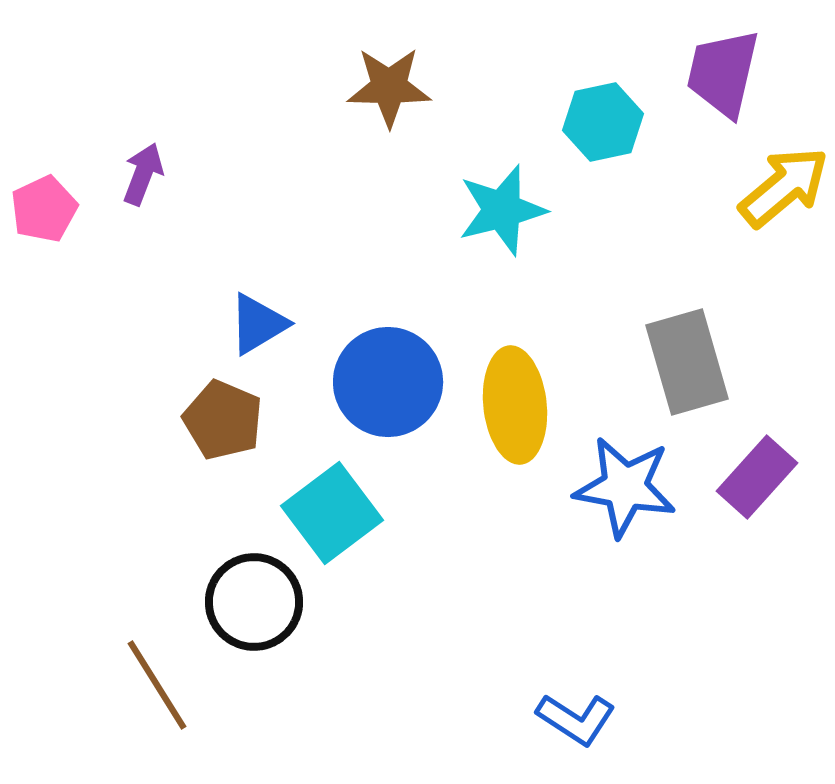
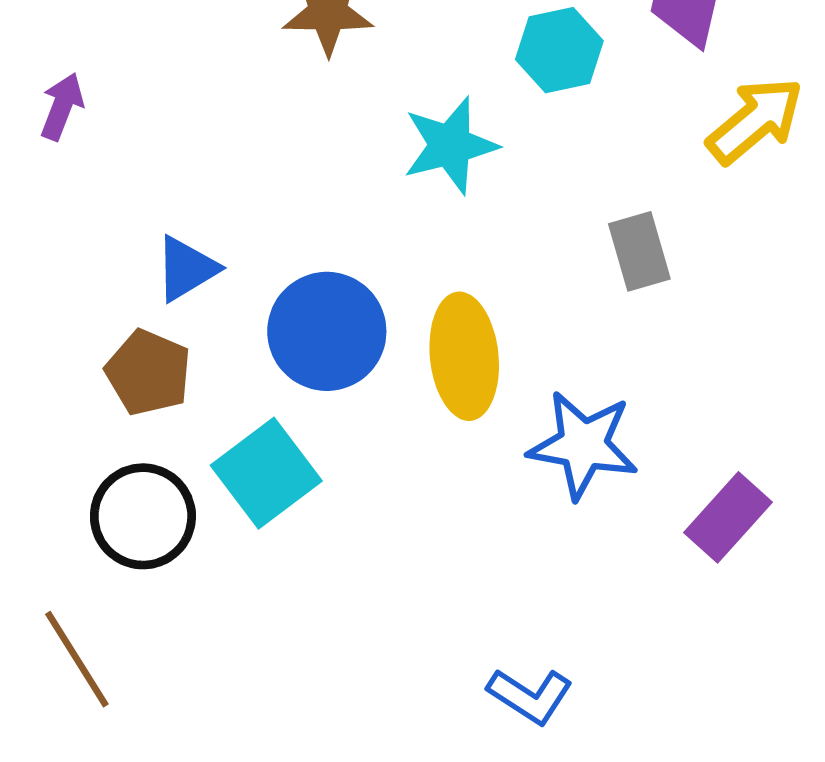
gray rectangle: (687, 362) -> (639, 251), moved, size x0.7
purple rectangle: (757, 477) -> (728, 517), moved
black circle: (254, 602) -> (143, 516), moved

